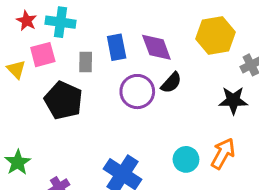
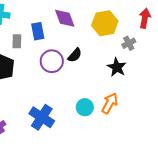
purple diamond: (156, 47) -> (65, 18), moved
black star: (233, 100) -> (117, 67), turned 30

